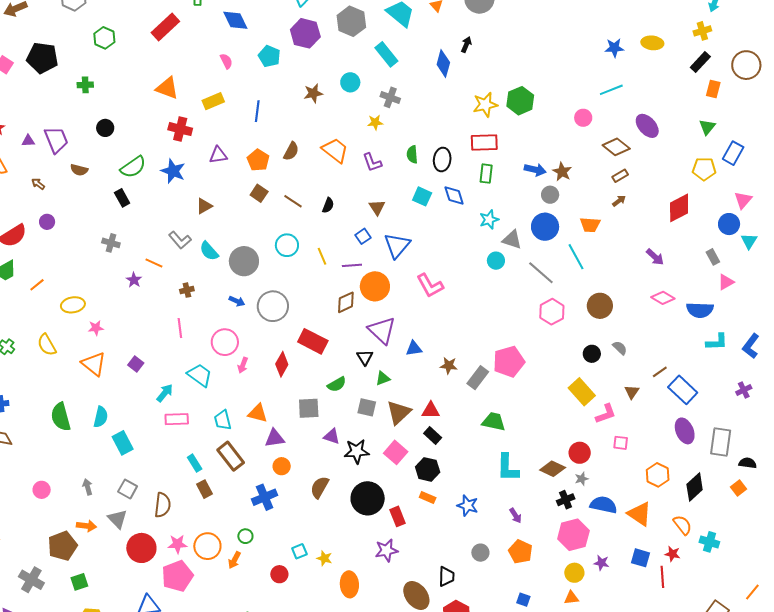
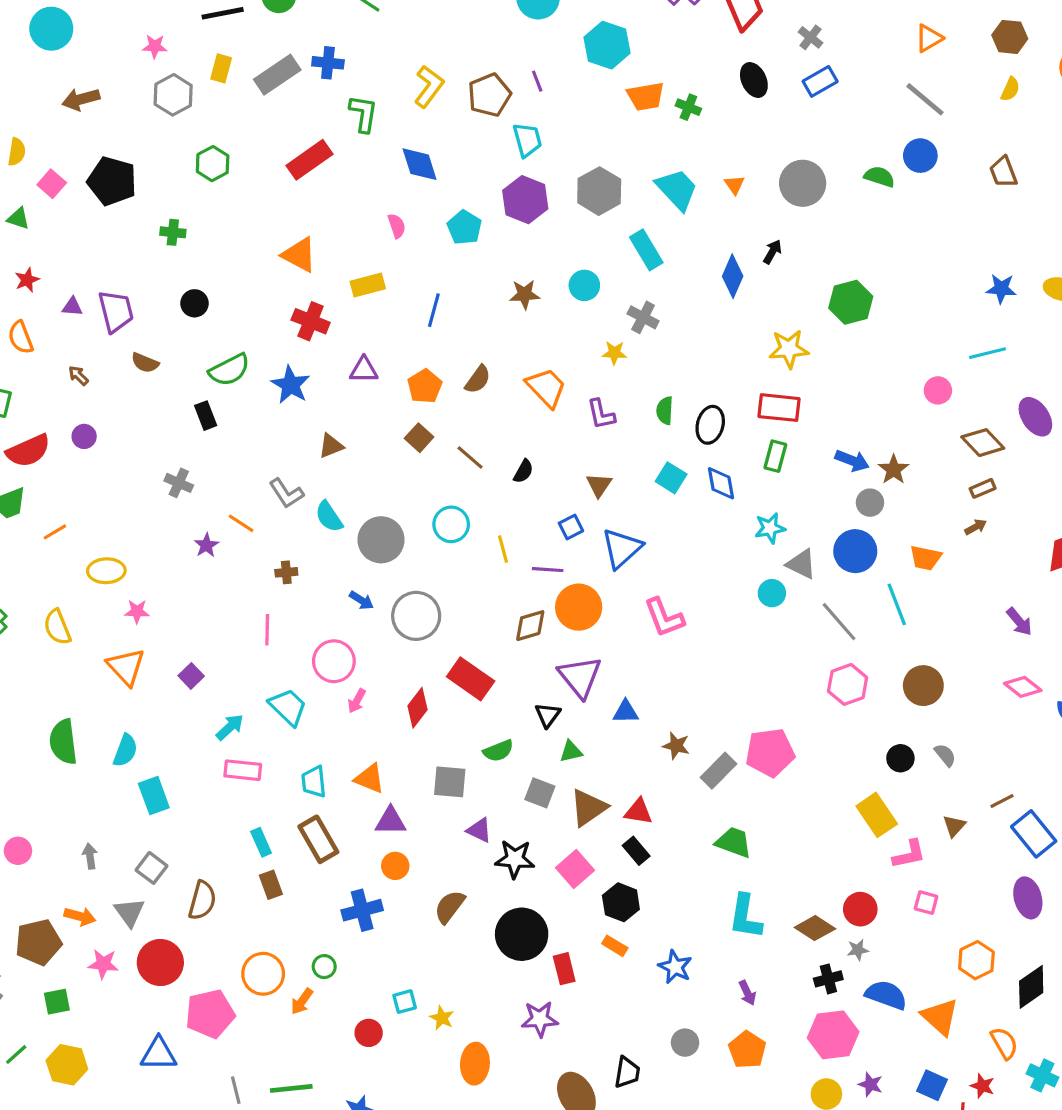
green hexagon: (520, 101) -> (851, 302), moved
pink star: (177, 544) -> (103, 964), moved

